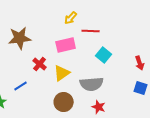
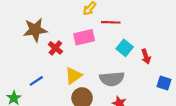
red arrow: (140, 63) -> (146, 56), moved
red cross: (40, 64) -> (55, 48), moved
yellow triangle: (62, 73) -> (74, 76), moved

